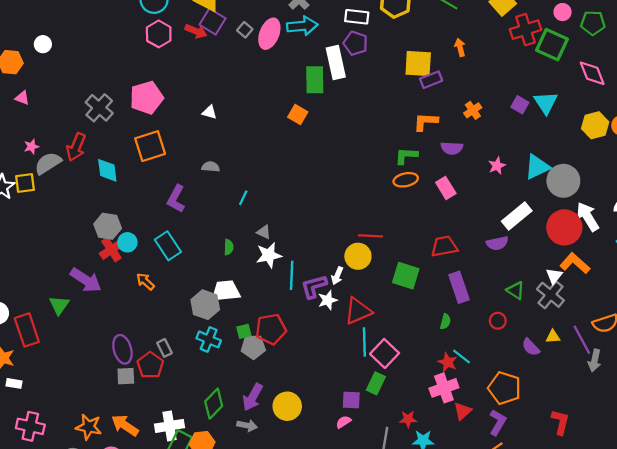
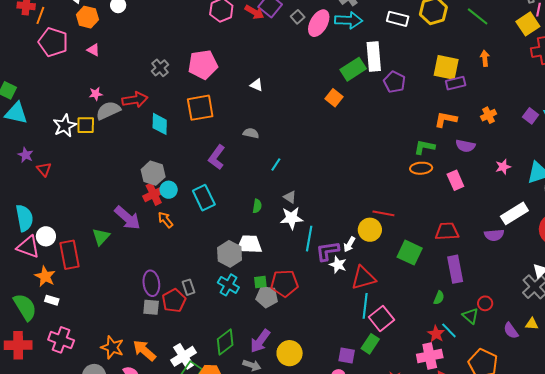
purple pentagon: (355, 43) -> (395, 82), moved
green rectangle: (315, 80) -> (353, 69), turned 50
gray cross: (99, 108) -> (160, 68), size x0.7
red arrow: (76, 147) -> (135, 100), turned -130
orange arrow: (145, 282) -> (165, 220), moved
green triangle: (515, 290) -> (470, 316), moved
white star: (328, 300) -> (338, 265), turned 30
white cross: (170, 426) -> (184, 356), turned -30

